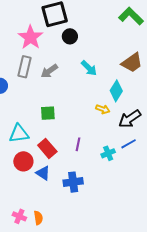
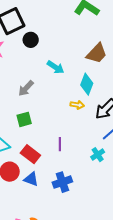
gray arrow: (49, 71) -> (26, 88), moved
cyan cross: (108, 153) -> (98, 155), moved

